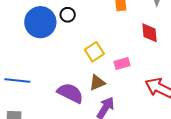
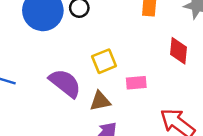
purple semicircle: (70, 93) -> (65, 83), moved

